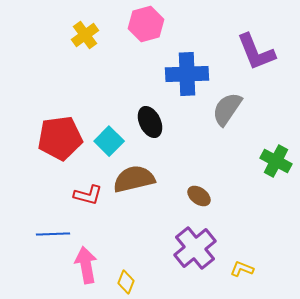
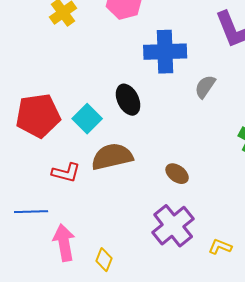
gray semicircle: (227, 109) -> (205, 87), size x0.7

